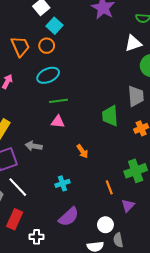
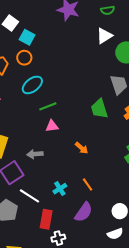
cyan cross: (62, 183) -> (60, 189), moved
orange line: (109, 187) -> (88, 185), moved
red rectangle: (15, 219) -> (46, 219), moved

